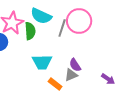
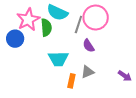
purple semicircle: (75, 65) -> (89, 46), moved
orange rectangle: (55, 84) -> (71, 81), turned 64

